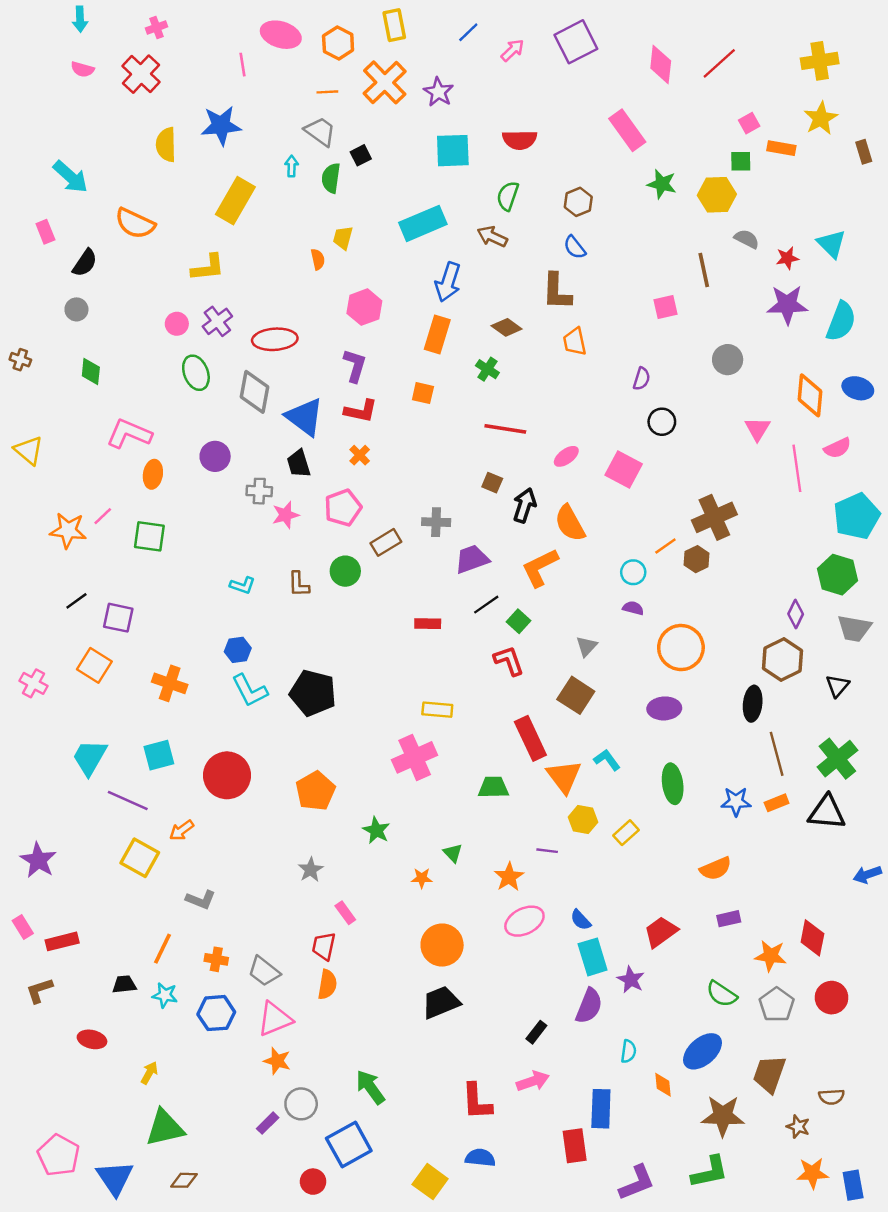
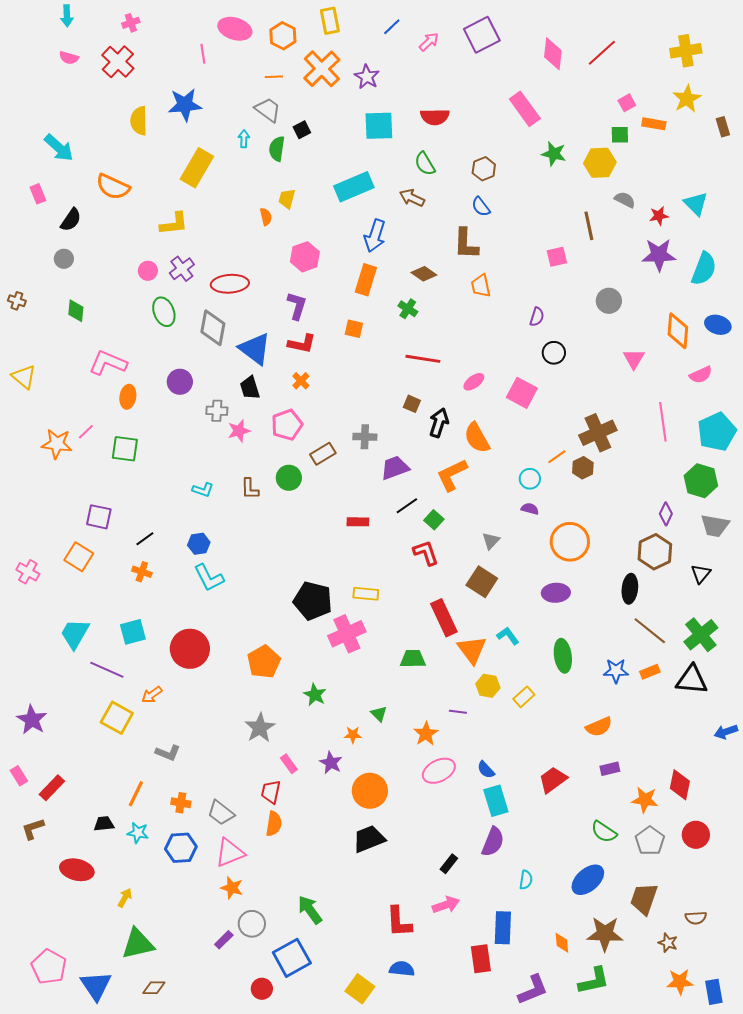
green semicircle: (508, 196) -> (425, 164), turned -50
pink line: (797, 468) -> (663, 422), moved
black line: (76, 601) -> (145, 539), moved
orange cross: (170, 683) -> (142, 572), size x0.7
black pentagon: (313, 693) -> (313, 601), moved
brown line: (777, 754) -> (650, 631), turned -36
gray star: (311, 870) -> (260, 728), size x1.4
red rectangle: (62, 941) -> (52, 788), turned -32
purple star: (631, 980) -> (331, 763), moved
red ellipse: (92, 1039) -> (77, 870), size x1.4
orange diamond: (663, 1085) -> (562, 943), moved

